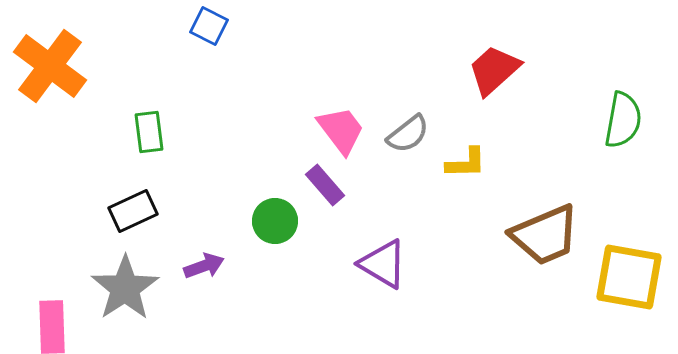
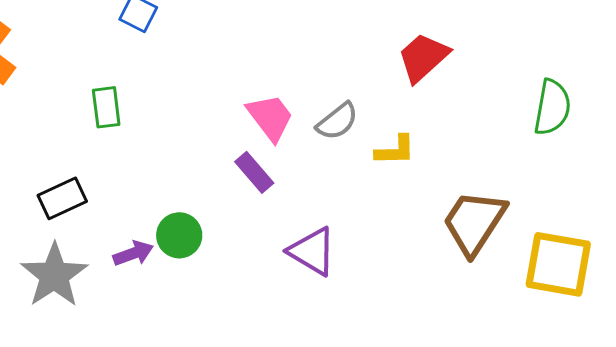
green rectangle: (149, 132) -> (106, 107), moved
green circle: (275, 221) -> (179, 235), moved
brown trapezoid: (545, 235) -> (474, 222), turned 146

